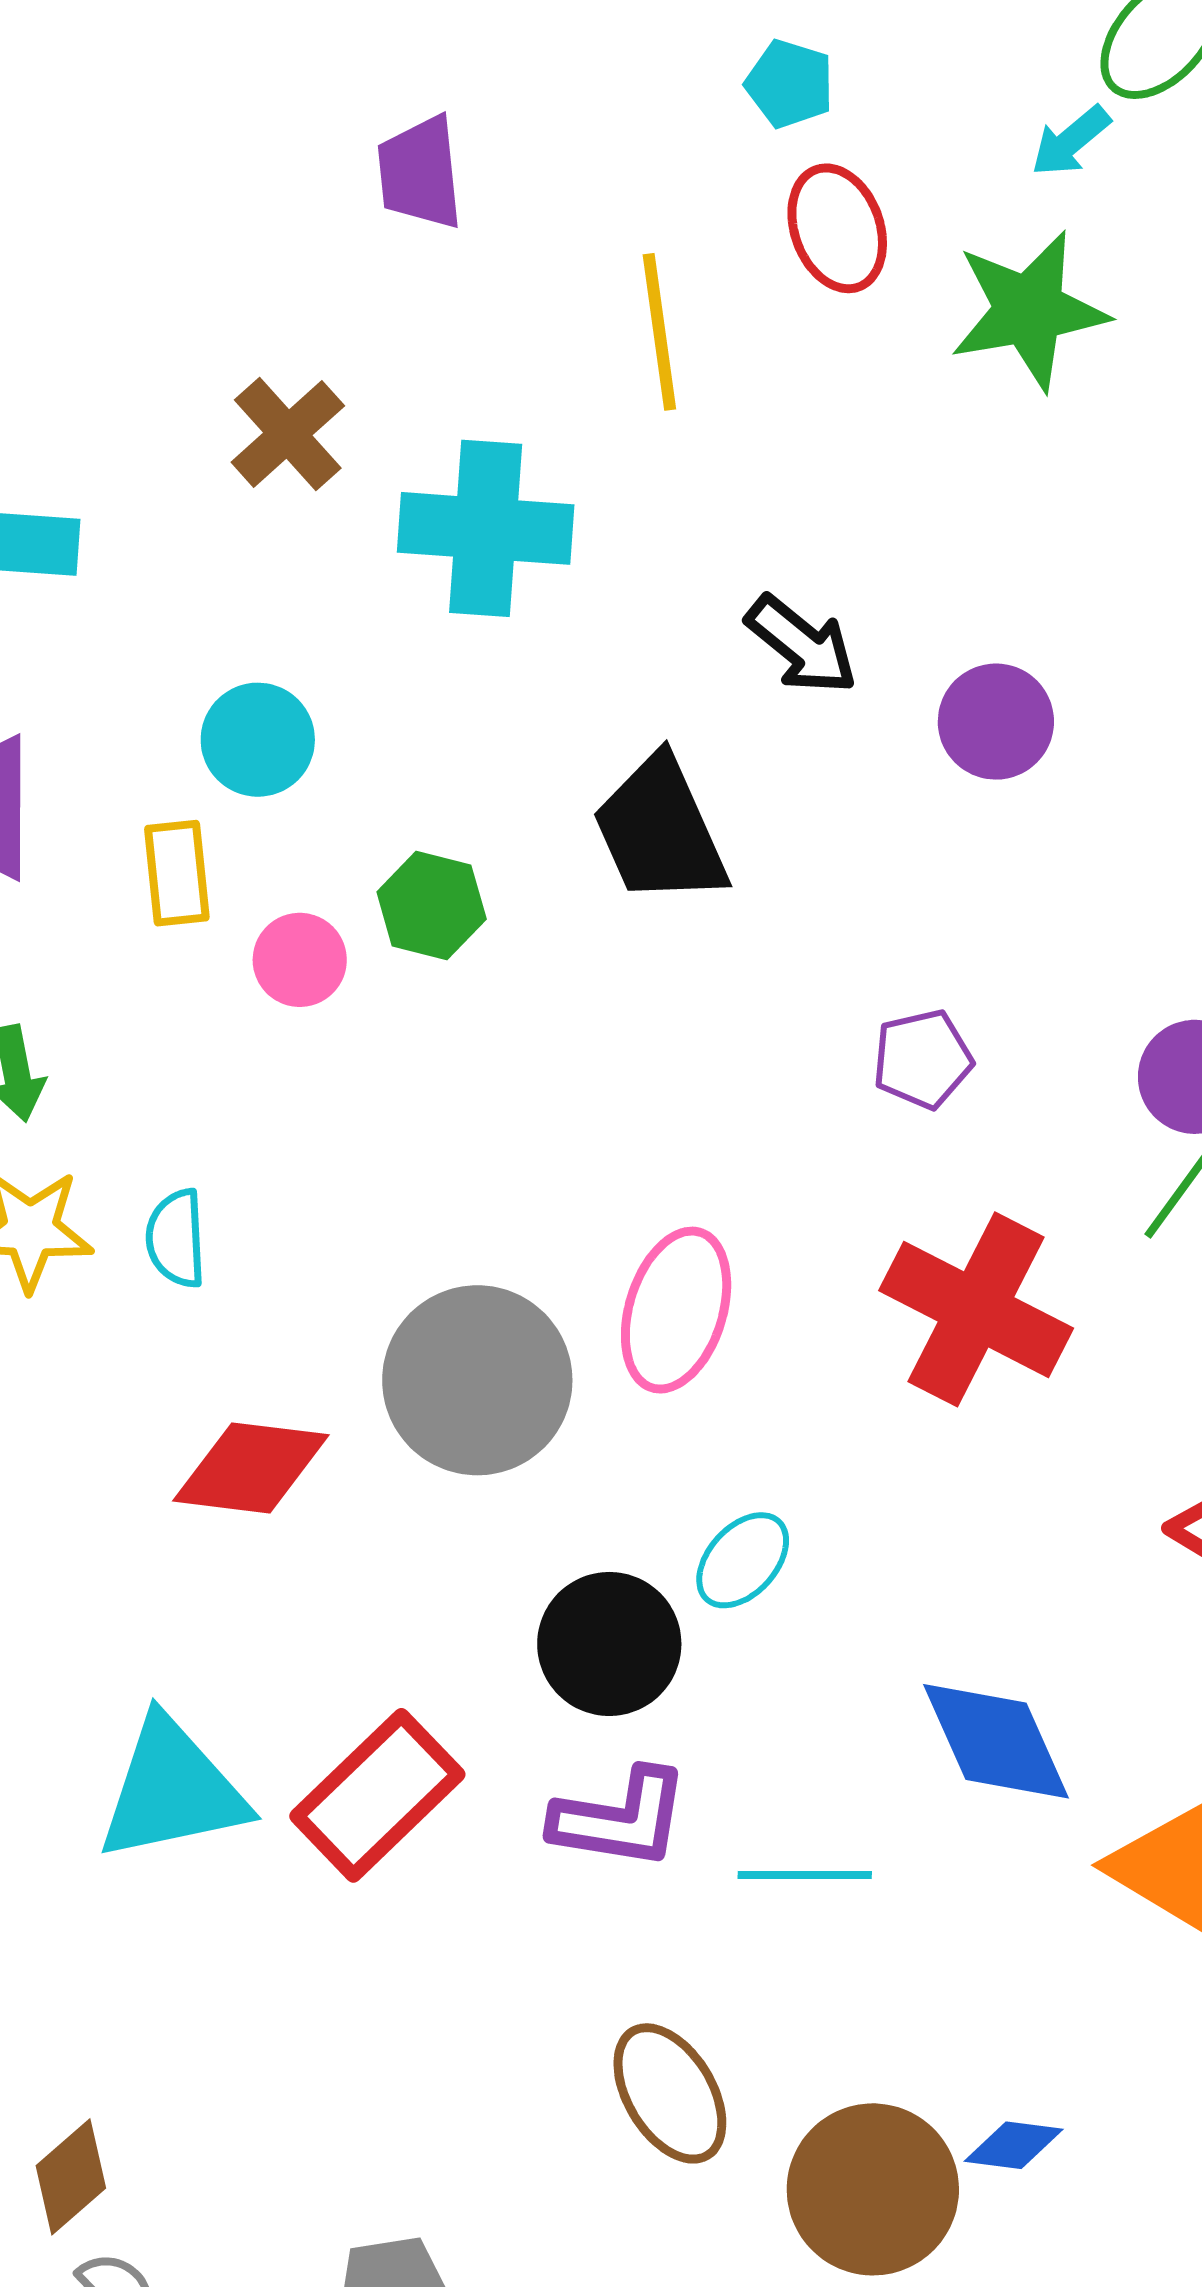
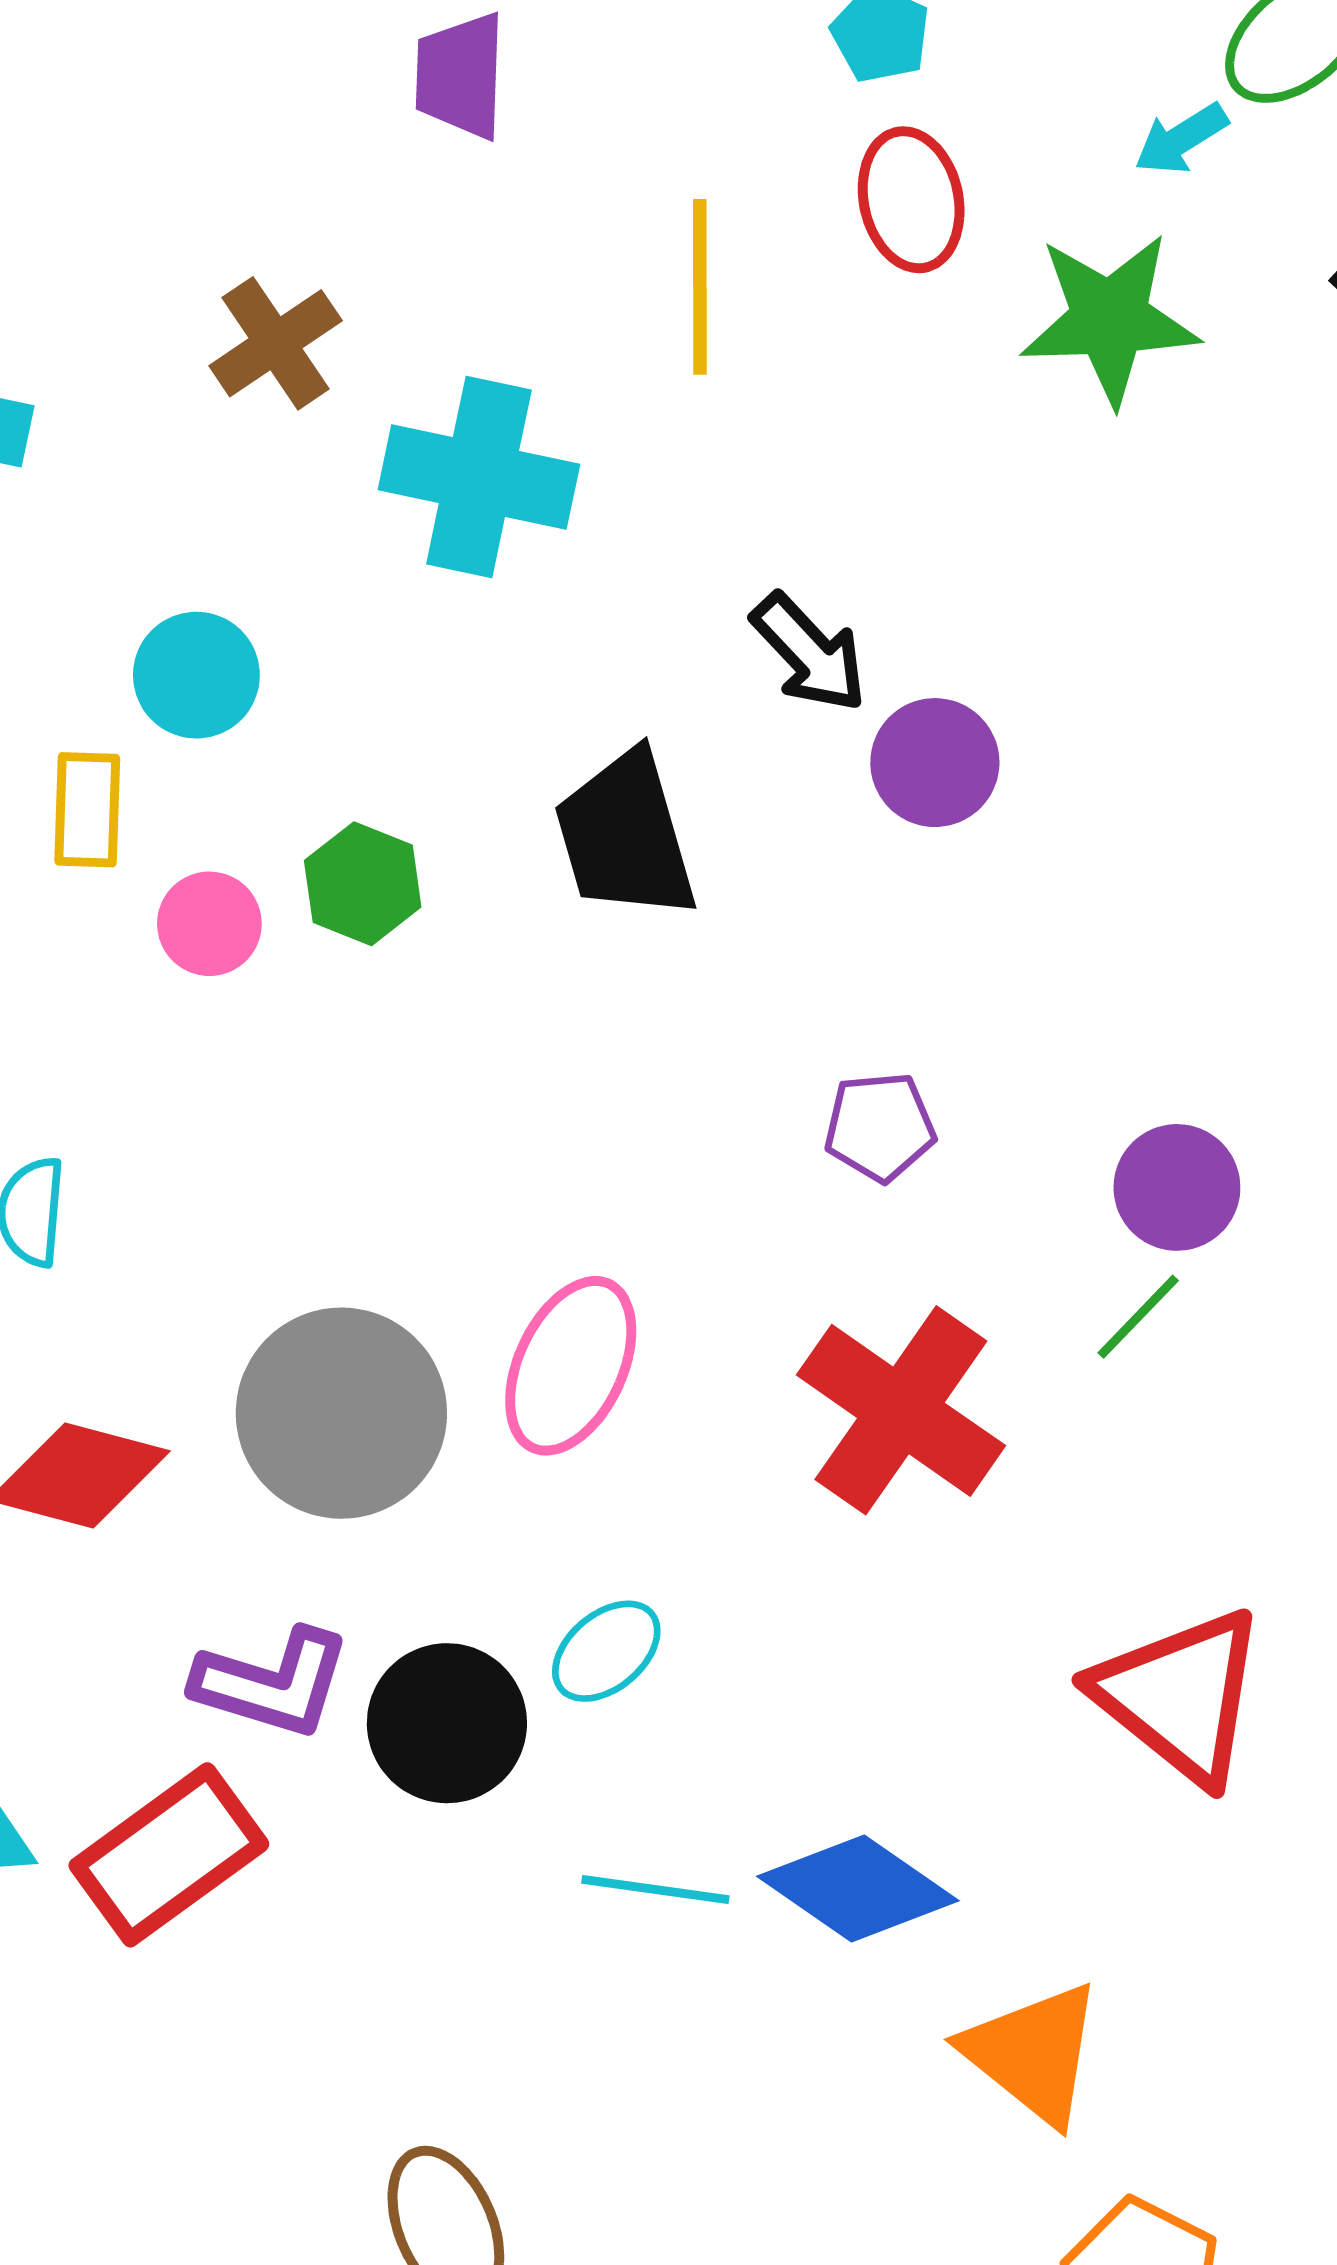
purple circle: (996, 722) -> (935, 763), moved
blue diamond: (996, 1741) -> (858, 1889), turned -39
purple L-shape: (620, 1819) -> (272, 1683), moved
cyan line: (805, 1875) -> (655, 1889), moved

